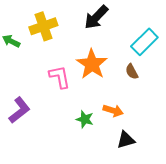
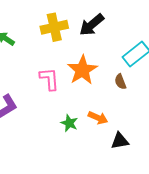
yellow cross: (43, 26) -> (54, 27), moved
black triangle: (126, 140) -> (120, 141), moved

